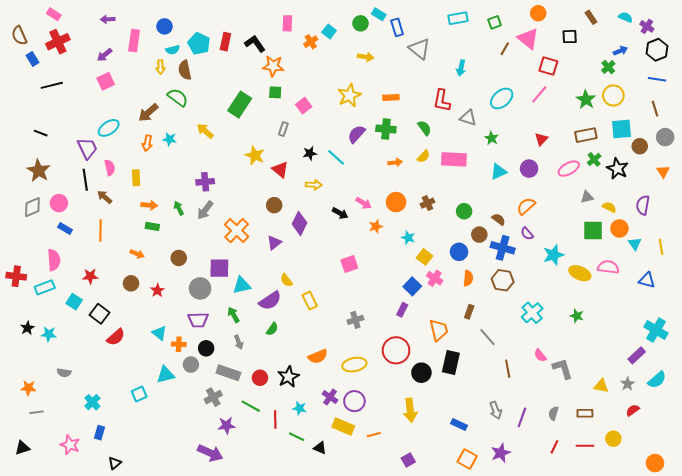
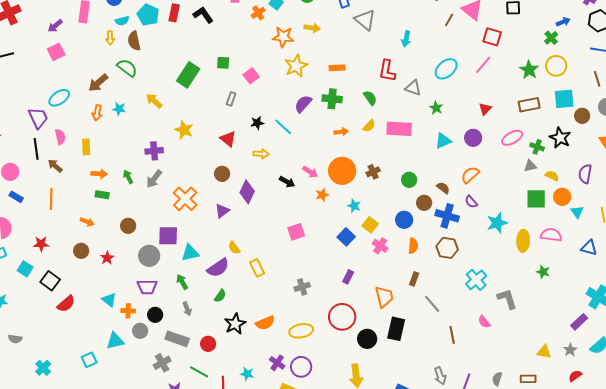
orange star: (273, 66) -> (283, 37), moved
yellow star: (255, 155) -> (184, 130), moved
green cross: (594, 159) -> (537, 147), moved, turned -32
orange circle: (396, 202) -> (342, 171), size x1.4
yellow ellipse: (580, 273) -> (523, 241), turned 70
blue square: (412, 286) -> (346, 237), moved
green star: (577, 316) -> (543, 272), moved
gray L-shape: (563, 369) -> (507, 299), moved
black star: (288, 377) -> (235, 324), moved

